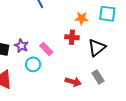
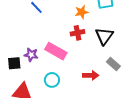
pink rectangle: (46, 49) -> (56, 51), size x1.5
cyan circle: (33, 64) -> (52, 80), moved

